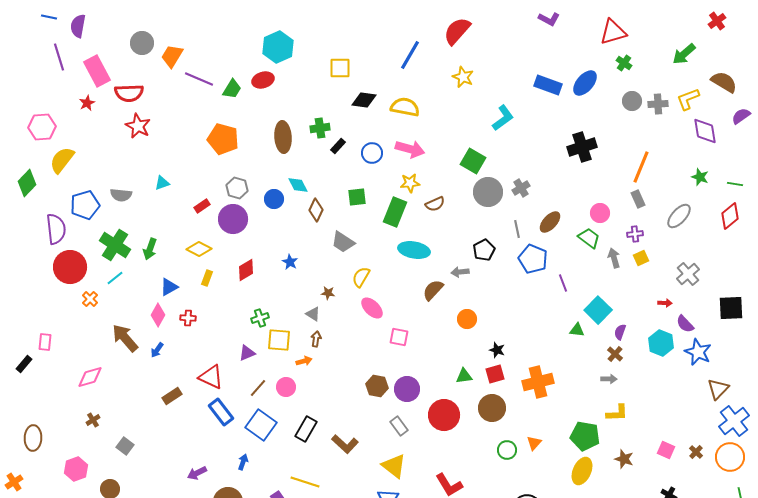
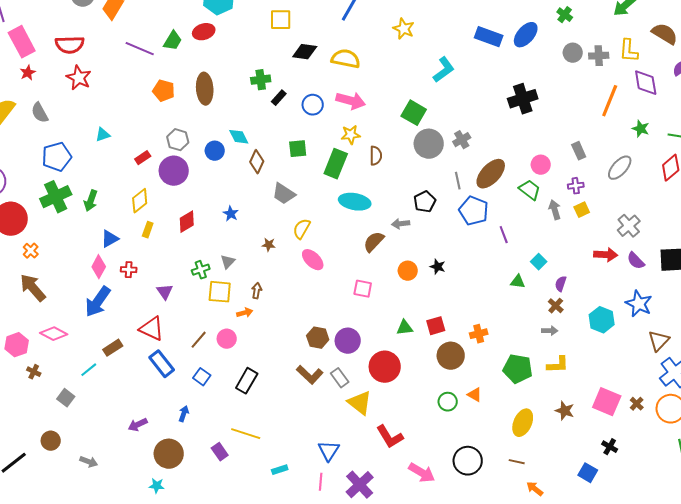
pink rectangle: (97, 71) -> (22, 42), moved
purple line: (199, 79) -> (140, 49), moved
yellow L-shape: (688, 99) -> (629, 51), turned -65
red star: (87, 103) -> (28, 73), moved
brown ellipse: (283, 137) -> (205, 89), moved
orange pentagon: (223, 139) -> (164, 91), size x0.7
orange line: (641, 167) -> (610, 101), moved
gray semicircle: (121, 195) -> (40, 113), moved, turned 55
brown semicircle: (435, 204) -> (376, 156), turned -66
blue pentagon: (85, 205) -> (57, 157), moved
brown ellipse: (550, 222) -> (491, 174), size x1.4
green cross: (115, 245) -> (56, 197), turned 32
yellow diamond: (199, 249) -> (140, 201), turned -65
cyan line: (115, 278) -> (89, 370), moved
red arrow: (665, 303) -> (606, 255), size x1.6
cyan square: (598, 310) -> (539, 262), size x0.6
gray triangle: (313, 314) -> (228, 262), moved, turned 42
purple semicircle: (685, 324) -> (636, 261), moved
pink square: (399, 337) -> (363, 289), moved
brown arrow: (125, 338) -> (33, 288), moved
cyan hexagon: (661, 343) -> (602, 320), moved
blue arrow: (157, 350) -> (98, 302), size x2.0
black star: (497, 350) -> (438, 267), moved
purple triangle: (247, 353) -> (165, 292), moved, turned -42
pink diamond: (90, 377) -> (54, 334), moved, turned 44
orange cross: (538, 382) -> (479, 334), size x0.6
brown circle: (492, 408) -> (451, 356), moved
brown cross: (93, 420) -> (34, 372), turned -32
blue square: (261, 425) -> (202, 377), size x0.6
green pentagon: (585, 436) -> (518, 369), moved
orange triangle: (534, 443) -> (475, 395), turned -42
brown L-shape: (345, 444) -> (310, 375), moved
pink square: (666, 450) -> (607, 402), size x1.6
yellow triangle: (394, 466) -> (360, 403), moved
pink hexagon: (76, 469) -> (17, 345), moved

